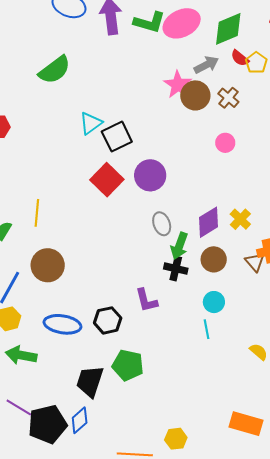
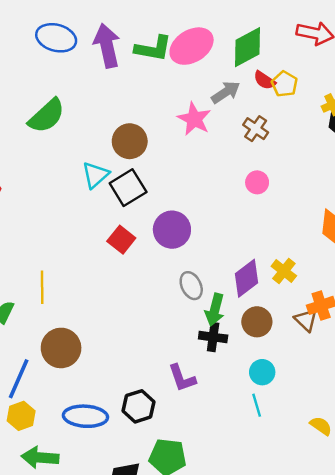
brown circle: (195, 95) -> (130, 141), moved
red square: (107, 180) -> (121, 240), size x0.7

